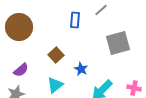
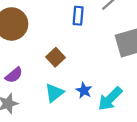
blue star: (81, 69) -> (84, 90), moved

